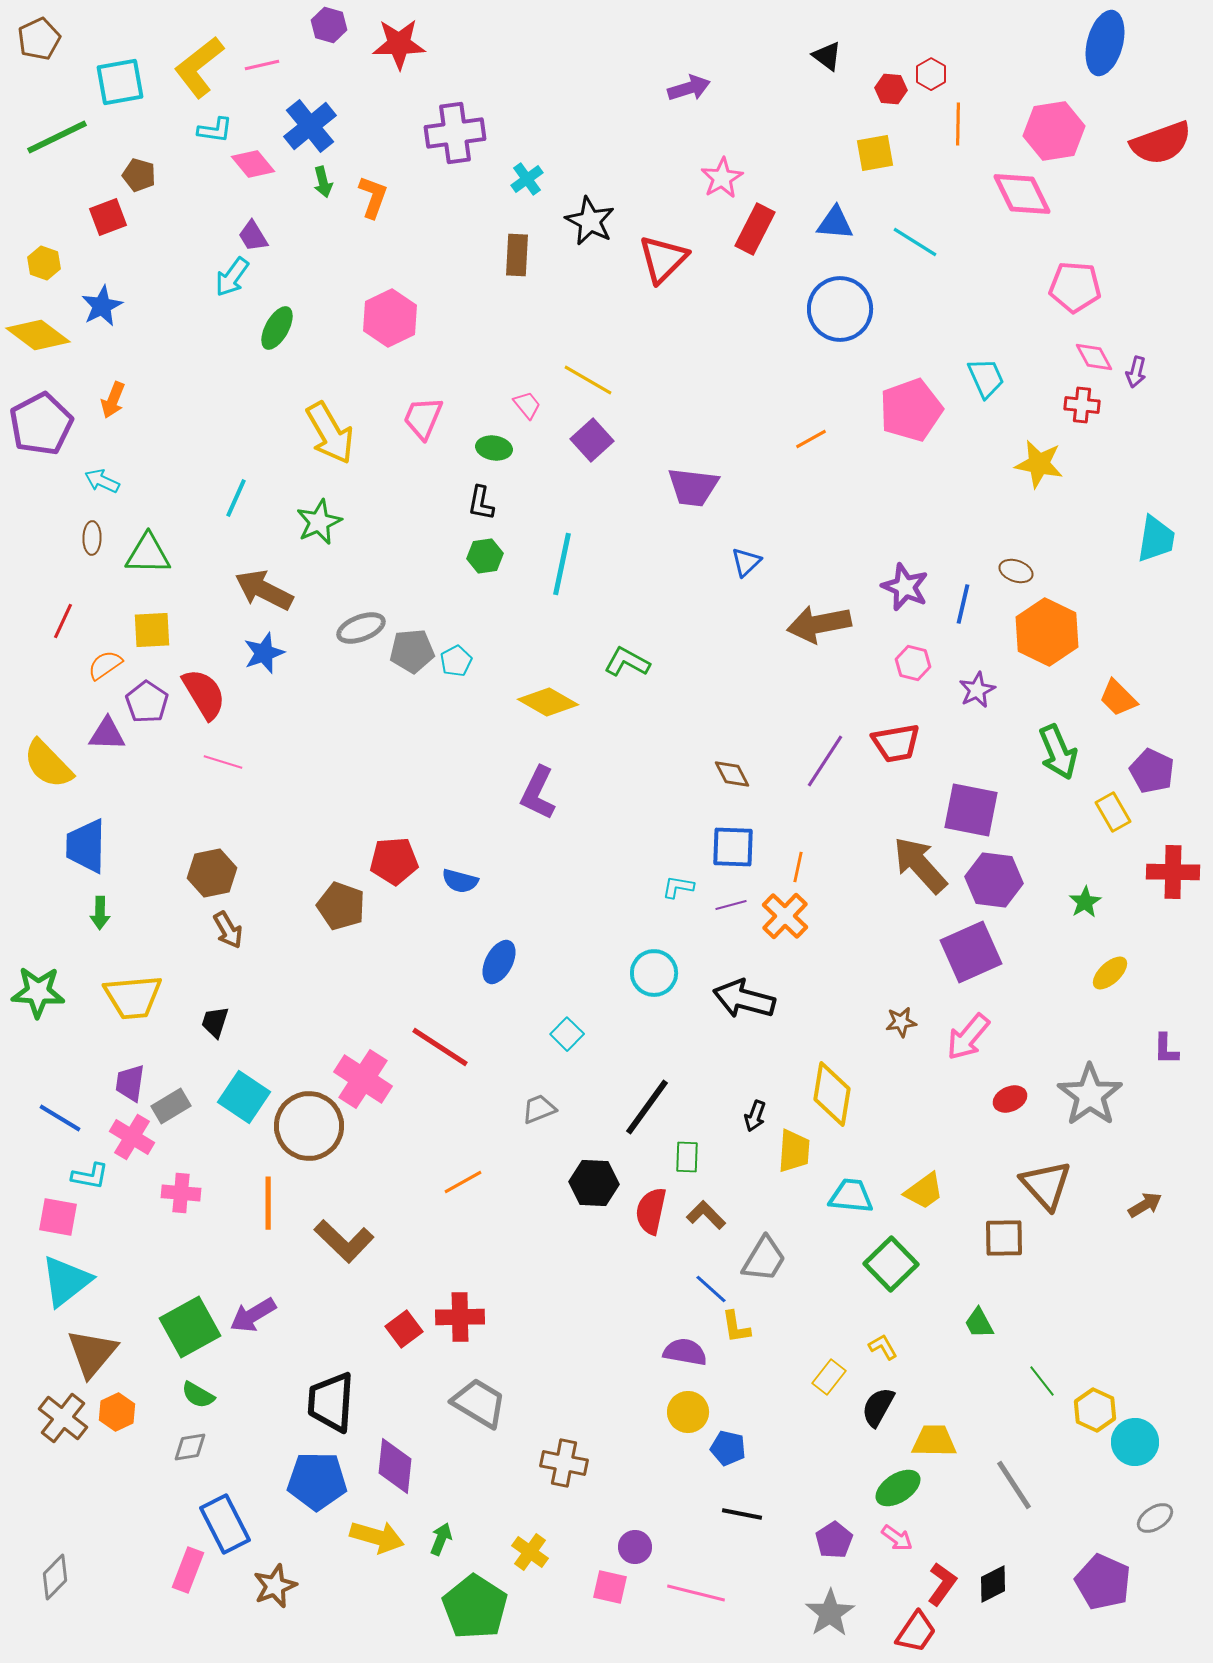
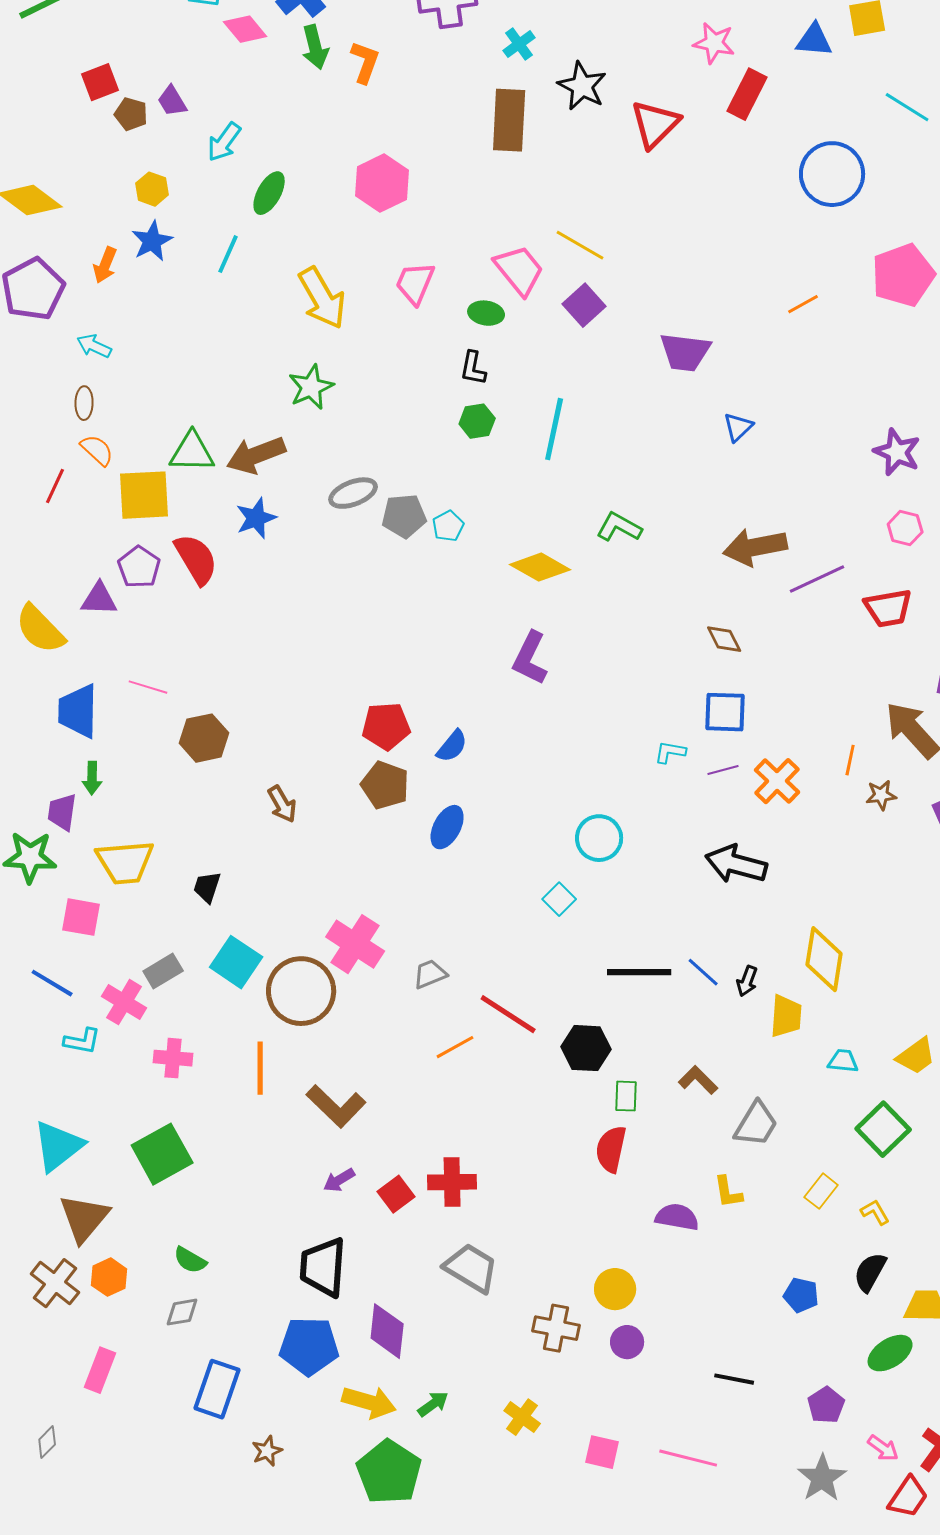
brown pentagon: (139, 175) -> (131, 114), moved
pink star: (722, 178) -> (714, 43), turned -30
green arrow: (323, 182) -> (315, 47), size x1.4
blue triangle: (835, 223) -> (814, 40), moved
purple trapezoid: (253, 236) -> (172, 101), moved
brown rectangle: (517, 255) -> (509, 120), size x1.5
yellow hexagon: (44, 263) -> (152, 189), moved
blue star: (102, 306) -> (152, 241), moved
pink trapezoid: (527, 405) -> (519, 270), size x1.8
cyan line: (236, 498) -> (228, 254), moved
green triangle: (148, 554) -> (192, 452), moved
brown arrow: (264, 590) -> (256, 455), turned -48
brown arrow: (819, 624) -> (755, 547), moved
yellow square: (152, 630) -> (144, 495), size x1.4
orange semicircle: (105, 665) -> (97, 450), moved, turned 78
purple line: (825, 761) -> (817, 579), moved, turned 32
pink line: (223, 762) -> (148, 687), moved
orange line: (798, 867) -> (850, 760), moved
blue semicircle: (460, 881) -> (452, 746), turned -66
brown pentagon: (341, 906) -> (385, 785), moved
brown arrow: (228, 930) -> (282, 804), moved
blue ellipse: (499, 962) -> (447, 827), moved
cyan circle: (654, 973) -> (599, 838), moved
brown star: (901, 1022) -> (881, 795), moved
red line: (440, 1047) -> (508, 1014), moved
purple trapezoid: (130, 1083) -> (62, 812), moved
black line: (647, 1107) -> (639, 972), turned 54
gray trapezoid: (539, 1109) -> (430, 974), moved
green rectangle: (687, 1157) -> (626, 1096), moved
cyan trapezoid: (851, 1196) -> (843, 1061), size x0.7
red semicircle: (651, 1211) -> (611, 1149), moved
pink square: (58, 1217) -> (81, 917), moved
blue line: (711, 1289) -> (703, 972), moved
purple arrow: (253, 1315) -> (339, 1180), moved, size x0.7
green square: (190, 1327) -> (162, 1154), moved
yellow rectangle: (829, 1377) -> (821, 1191), moved
yellow circle: (688, 1412) -> (615, 1289), moved
blue pentagon: (728, 1448) -> (801, 1295), moved
blue rectangle: (225, 1524) -> (217, 1389), turned 46
pink arrow: (897, 1538) -> (883, 1448), moved
green arrow: (441, 1539) -> (433, 1404), turned 32
purple circle: (635, 1547) -> (627, 1342), moved
pink rectangle: (188, 1570) -> (100, 1370), moved
gray diamond: (55, 1577) -> (47, 1442), size x0.7
brown star: (275, 1586) -> (267, 1451), size x0.7
green pentagon: (475, 1607) -> (389, 1472), moved

